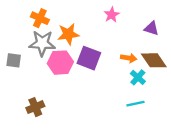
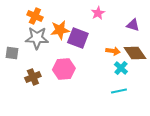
purple square: (89, 58) -> (78, 38), moved
pink hexagon: (60, 63) -> (64, 69), moved
brown cross: (35, 107) -> (33, 77), moved

